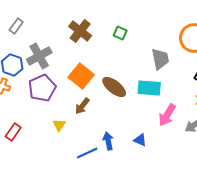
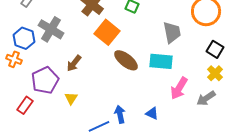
gray cross: (39, 56) -> (51, 29), turned -30
orange square: (81, 76) -> (107, 32), moved
purple pentagon: (42, 88) -> (45, 80), moved
brown arrow: (82, 106) -> (74, 63), moved

